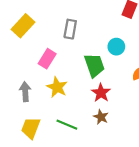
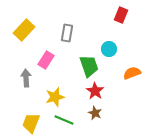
yellow star: (57, 87) -> (55, 97), moved, turned 30
gray arrow: (25, 92) -> (26, 78), moved

